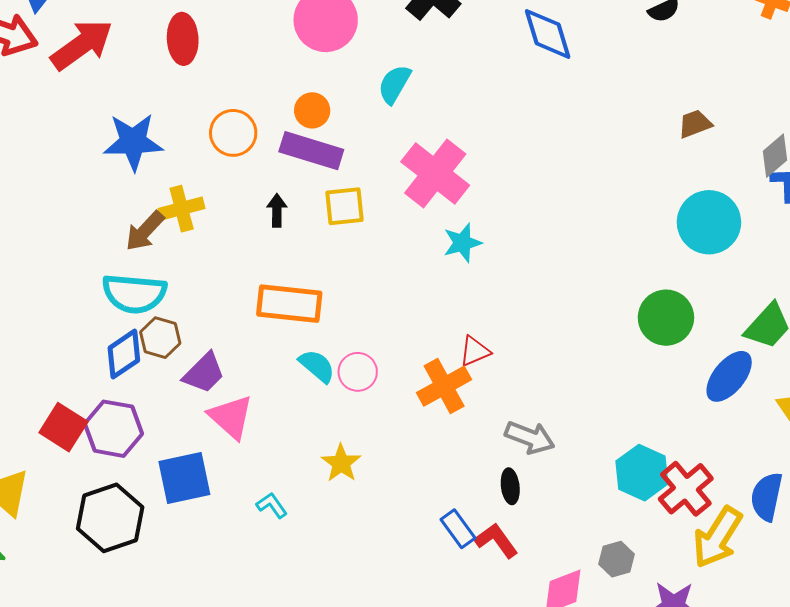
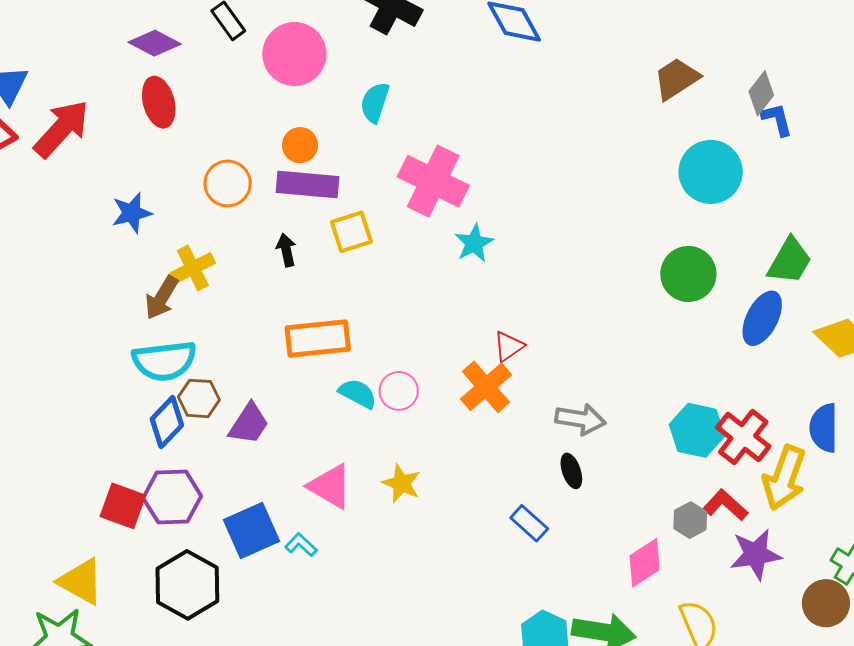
brown trapezoid: (695, 124) -> (676, 79), size x1.4
blue star: (133, 142) -> (132, 213), size x0.7
pink triangle: (231, 417) -> (330, 486), moved
cyan L-shape: (272, 505) -> (301, 545), moved
red L-shape: (496, 541) -> (726, 505), moved

